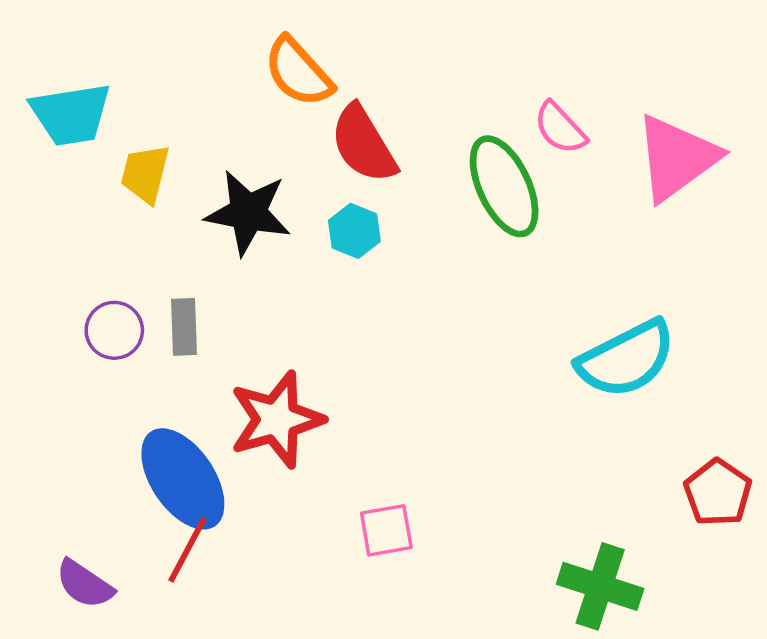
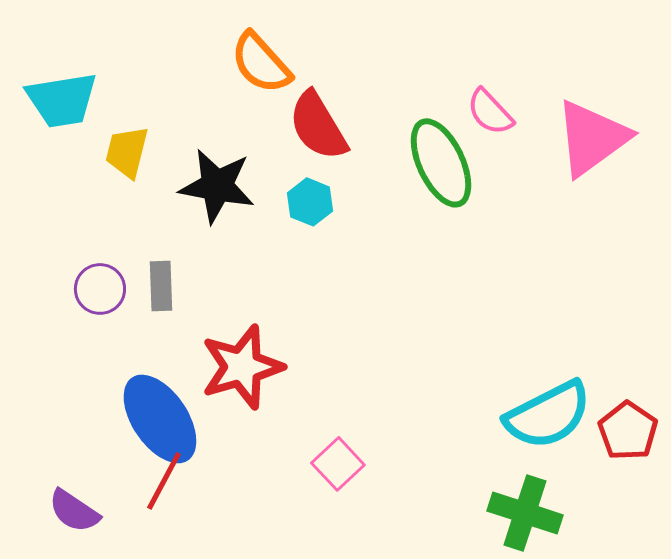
cyan semicircle: (626, 359) -> (548, 415), moved
pink square: (386, 530) -> (338, 464), turned -33

